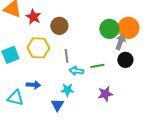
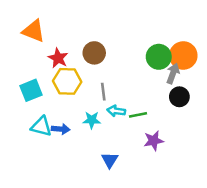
red star: (33, 17) -> (58, 58), moved
green line: (97, 66) -> (138, 115), moved
cyan star: (67, 90) -> (92, 120), moved
cyan triangle: (15, 98) -> (41, 126), moved
blue triangle: (57, 105) -> (110, 160), moved

